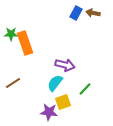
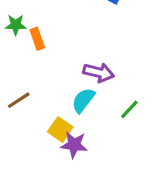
orange rectangle: (25, 43) -> (37, 39), size x0.6
yellow square: (63, 102) -> (60, 129), moved, turned -35

